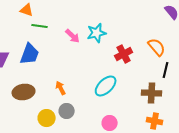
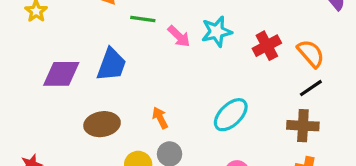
green line: (40, 26) -> (143, 19), moved
red cross: (124, 54) -> (267, 46), moved
black line: (166, 70) -> (311, 88), moved, turned 42

